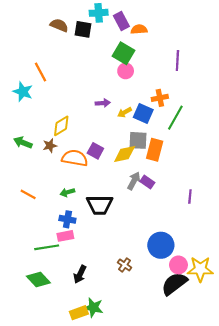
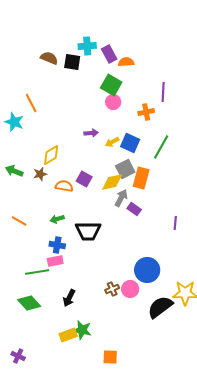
orange cross: (160, 98) -> (146, 112), moved
gray square: (138, 140) -> (125, 169), turned -30
orange semicircle: (75, 158) -> (64, 186), size x0.7
gray arrow: (134, 181) -> (121, 198), moved
brown cross: (125, 265) -> (112, 289), turned 32
pink circle: (178, 265) -> (130, 289), moved

